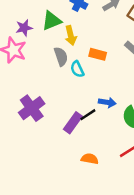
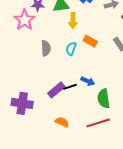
gray semicircle: (61, 56) -> (46, 48), moved
cyan semicircle: (77, 69) -> (71, 49), turned 32
purple cross: (32, 108) -> (22, 103), moved, turned 30

